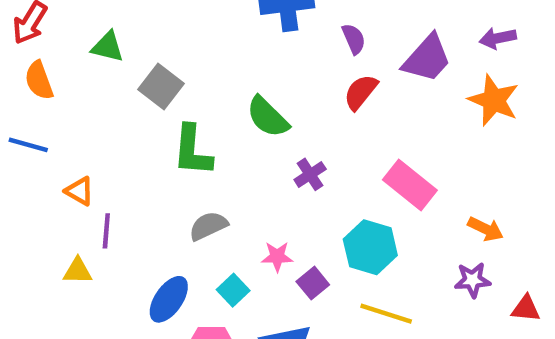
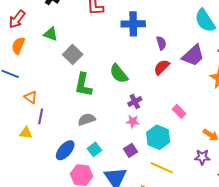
orange semicircle: (39, 80) -> (18, 46), turned 36
pink rectangle: (410, 185) -> (179, 111), size x0.6
pink star: (277, 257) -> (133, 121), moved

